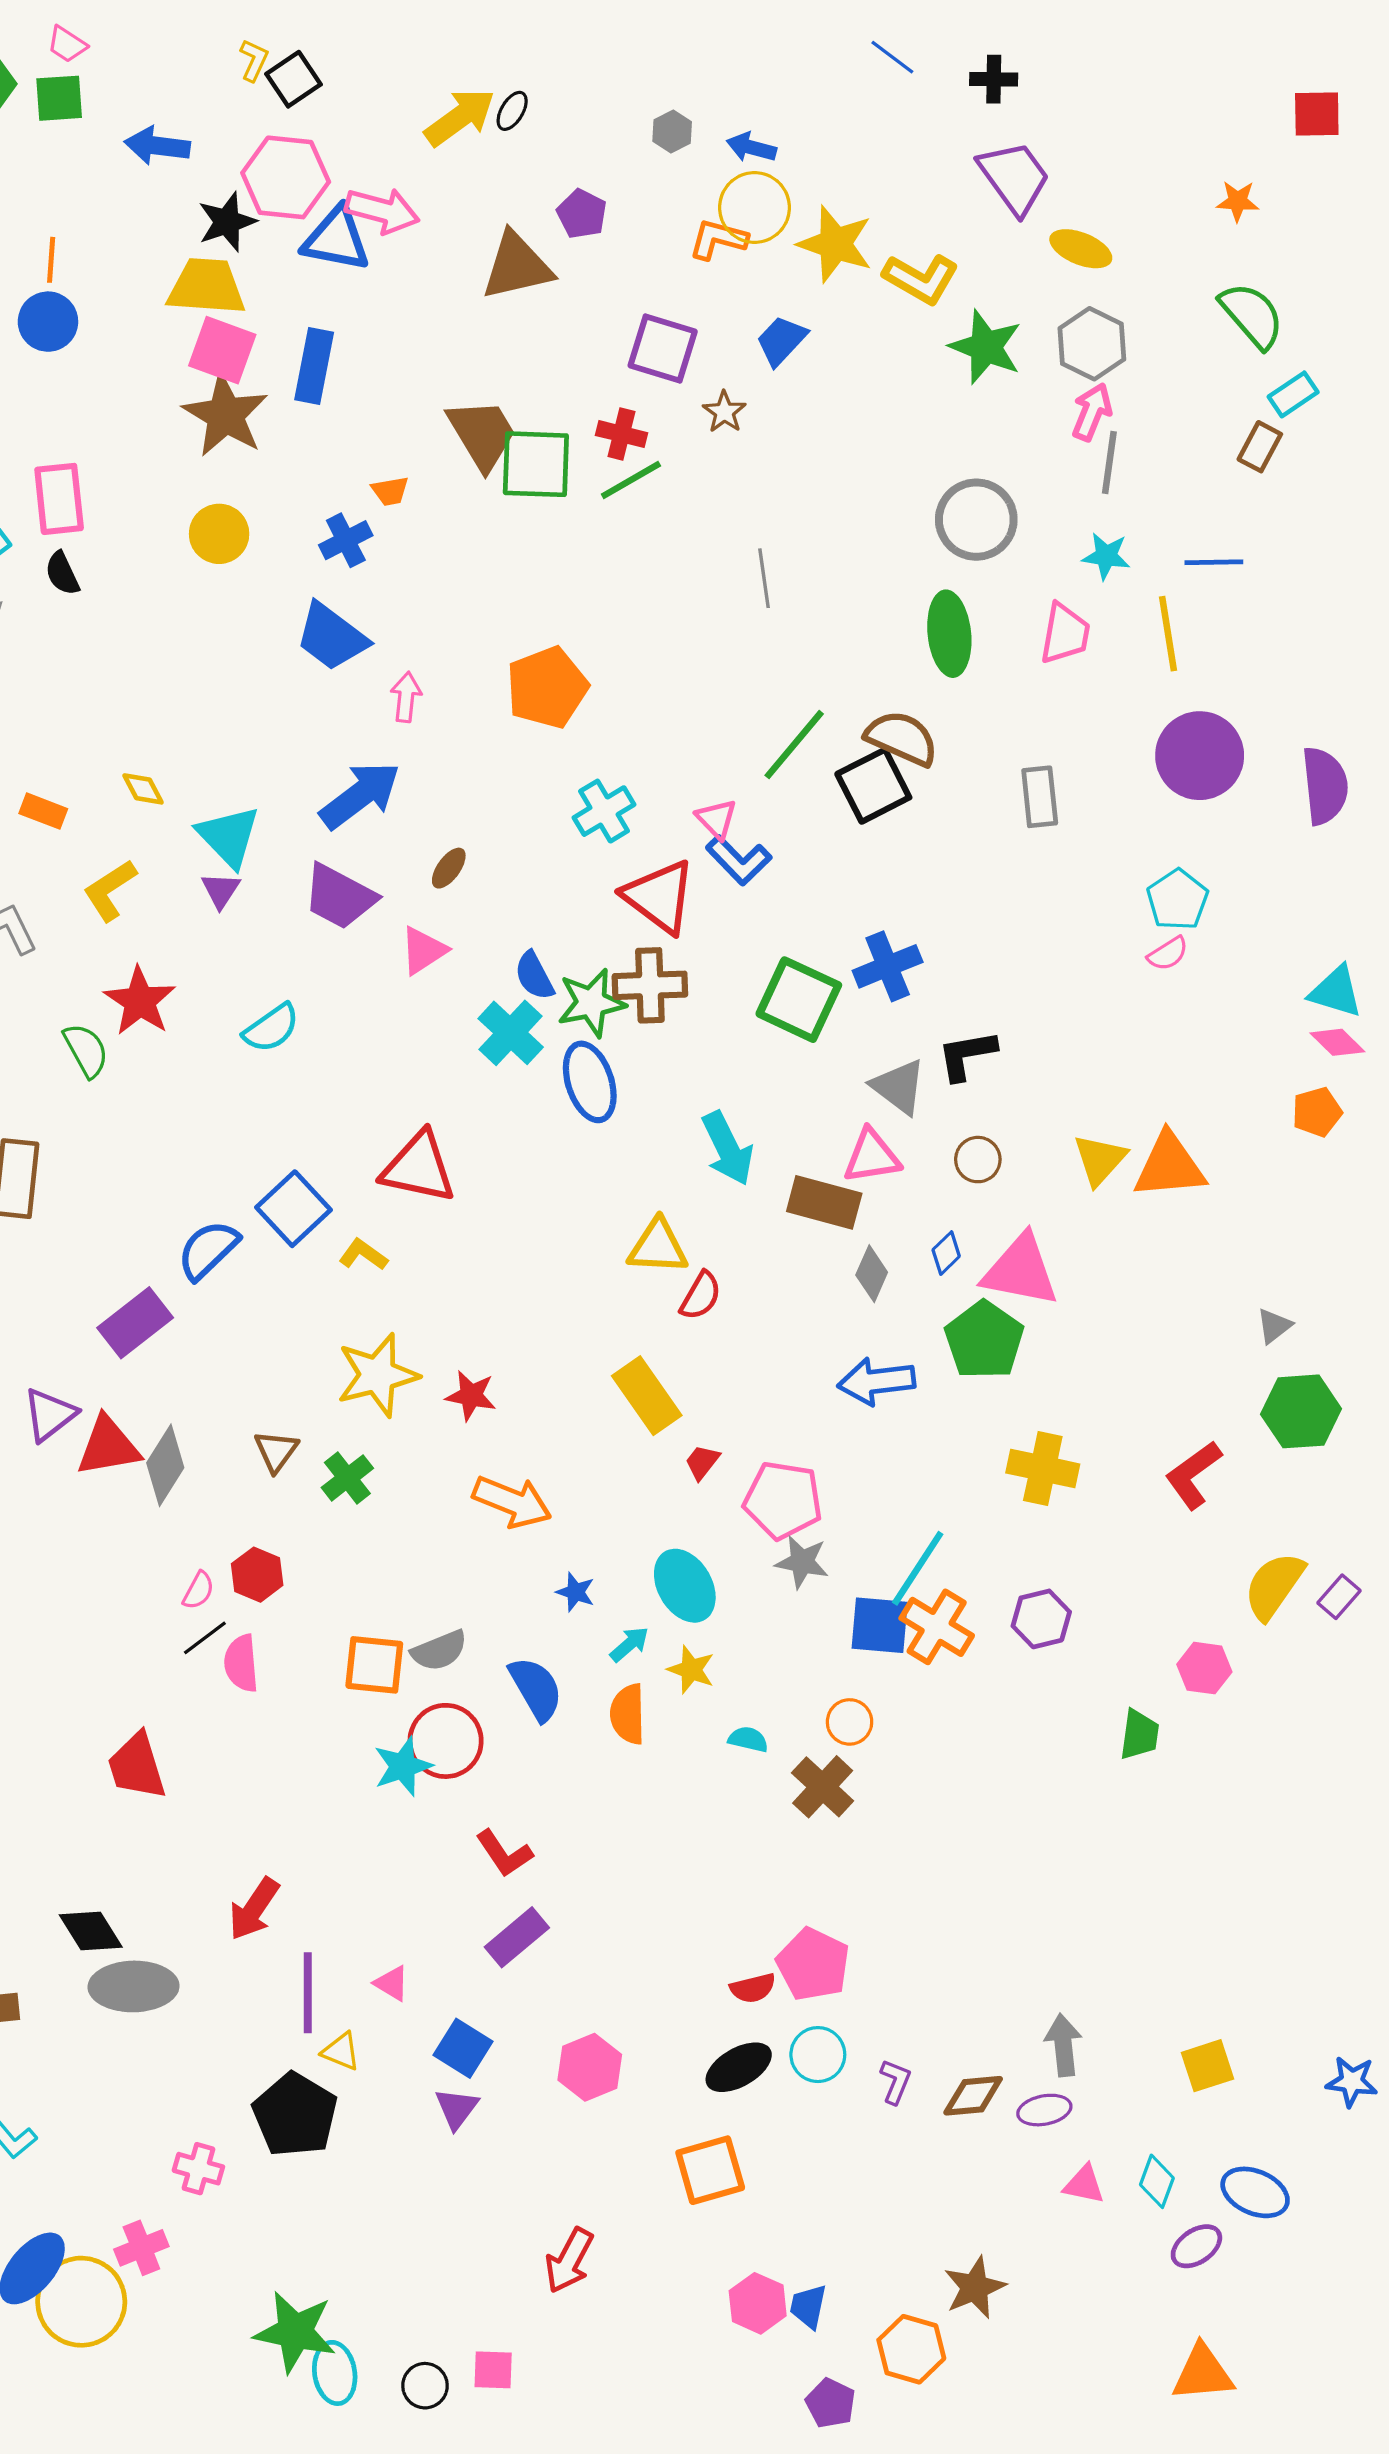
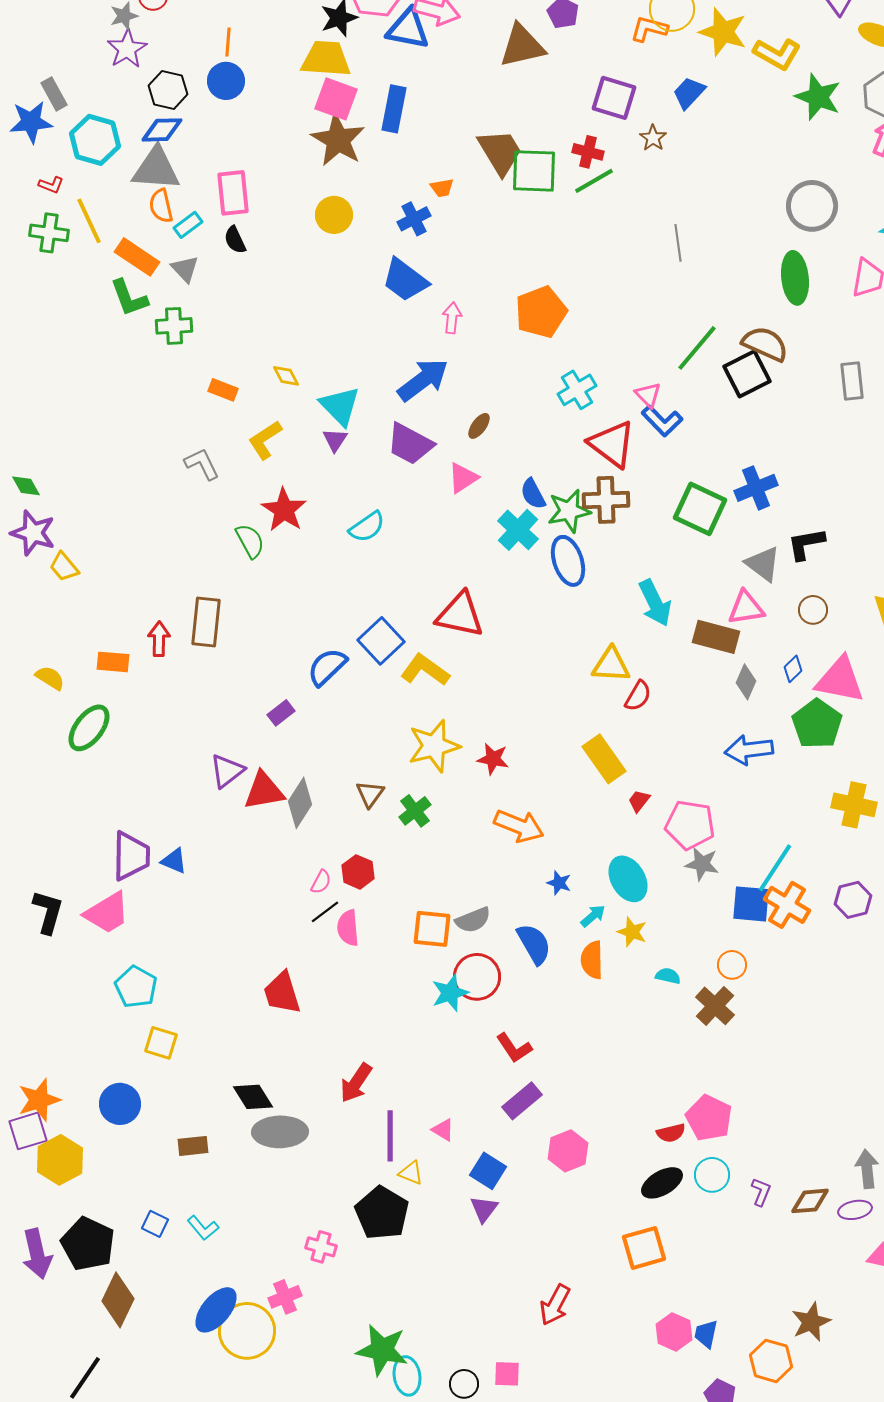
yellow L-shape: (363, 1255) -> (425, 670), size x1.6
purple rectangle: (135, 1323) -> (281, 713), size x0.6
pink hexagon: (590, 2067) -> (568, 1151), moved

